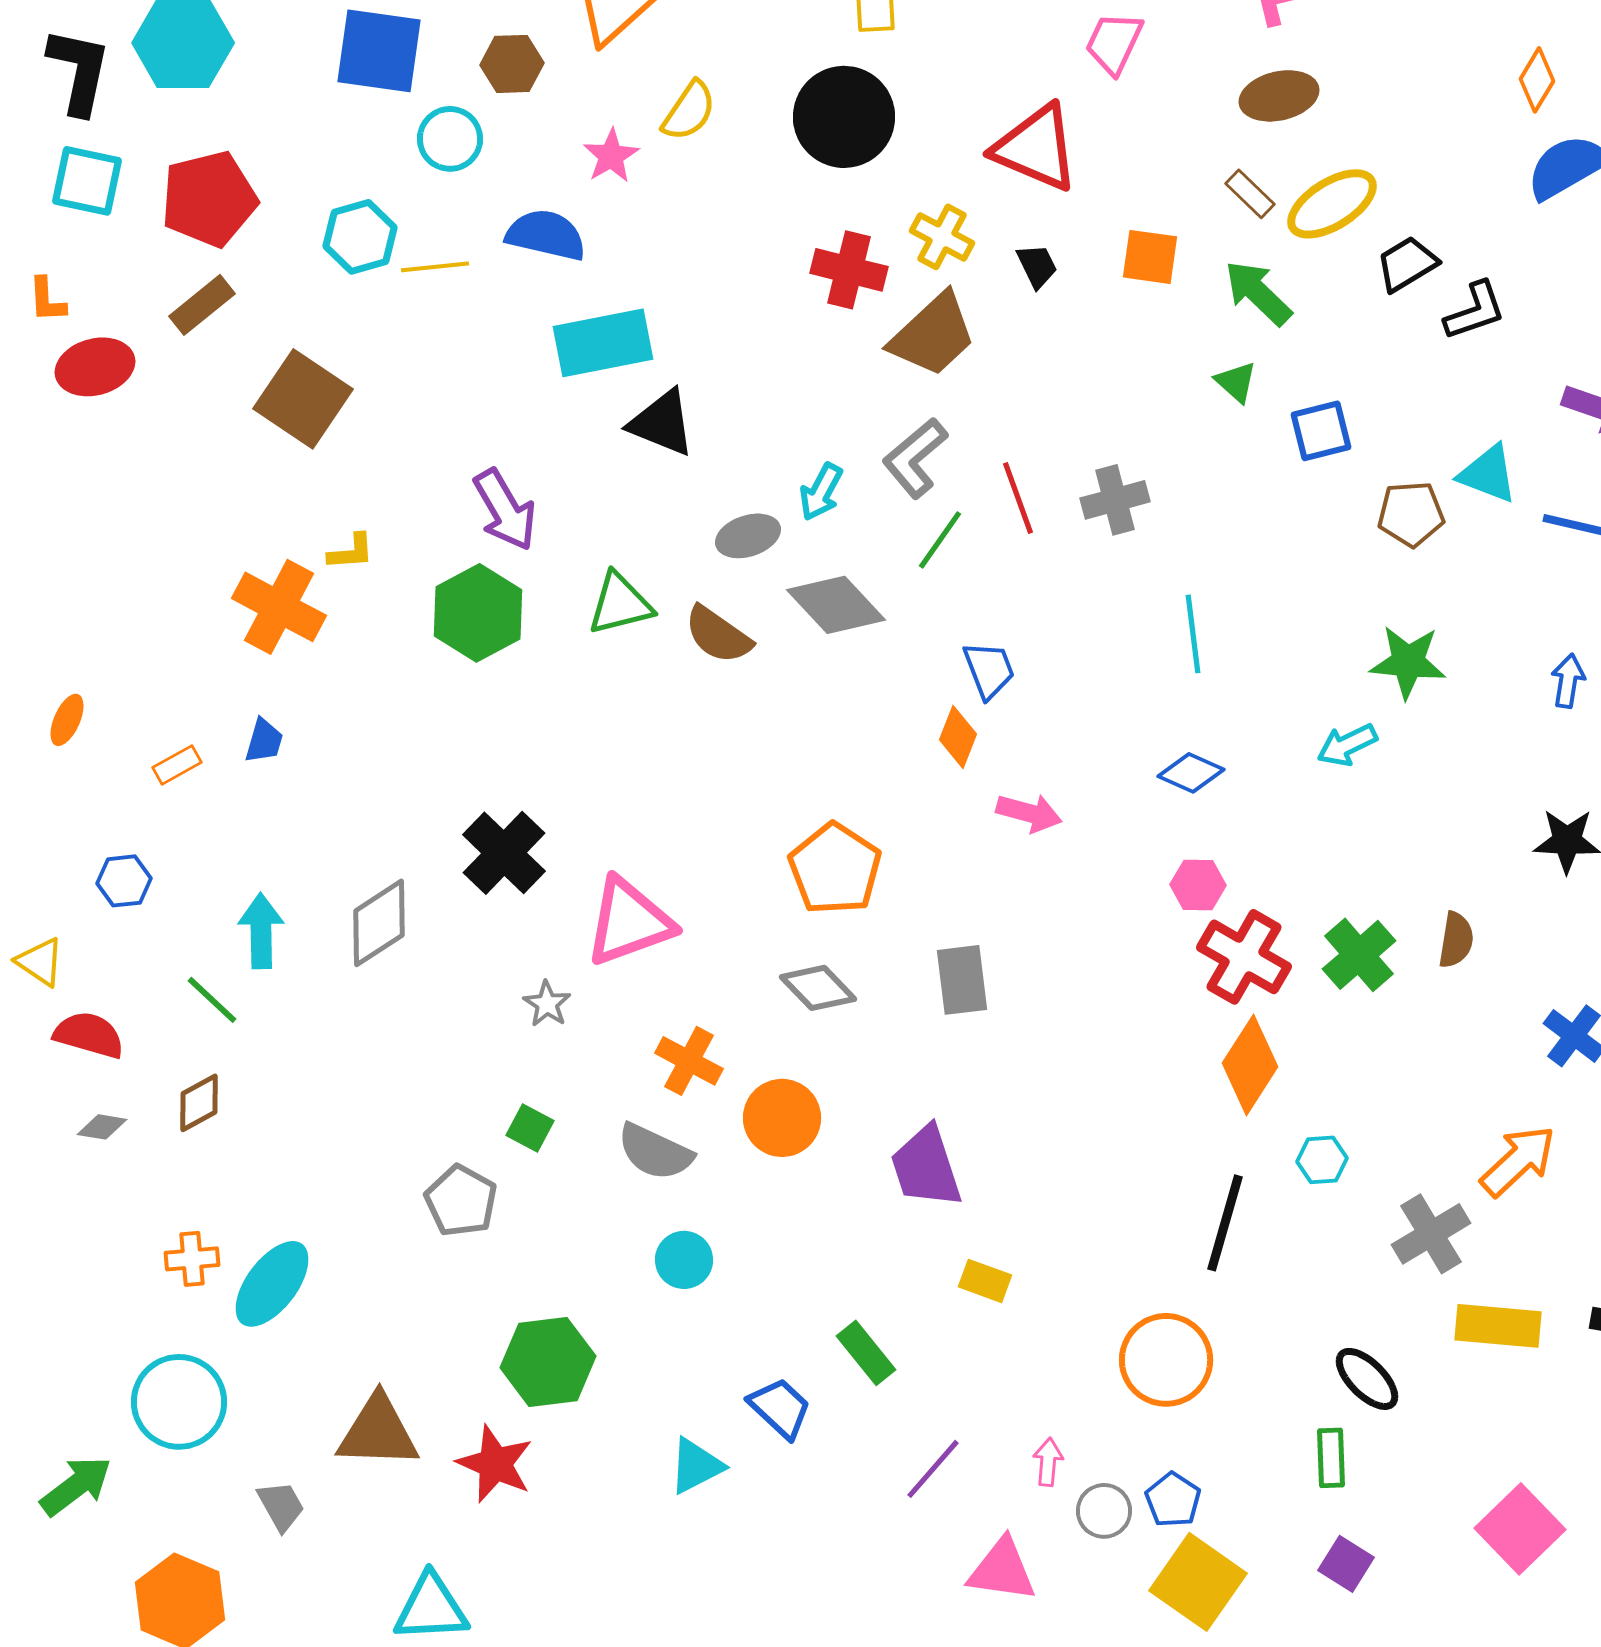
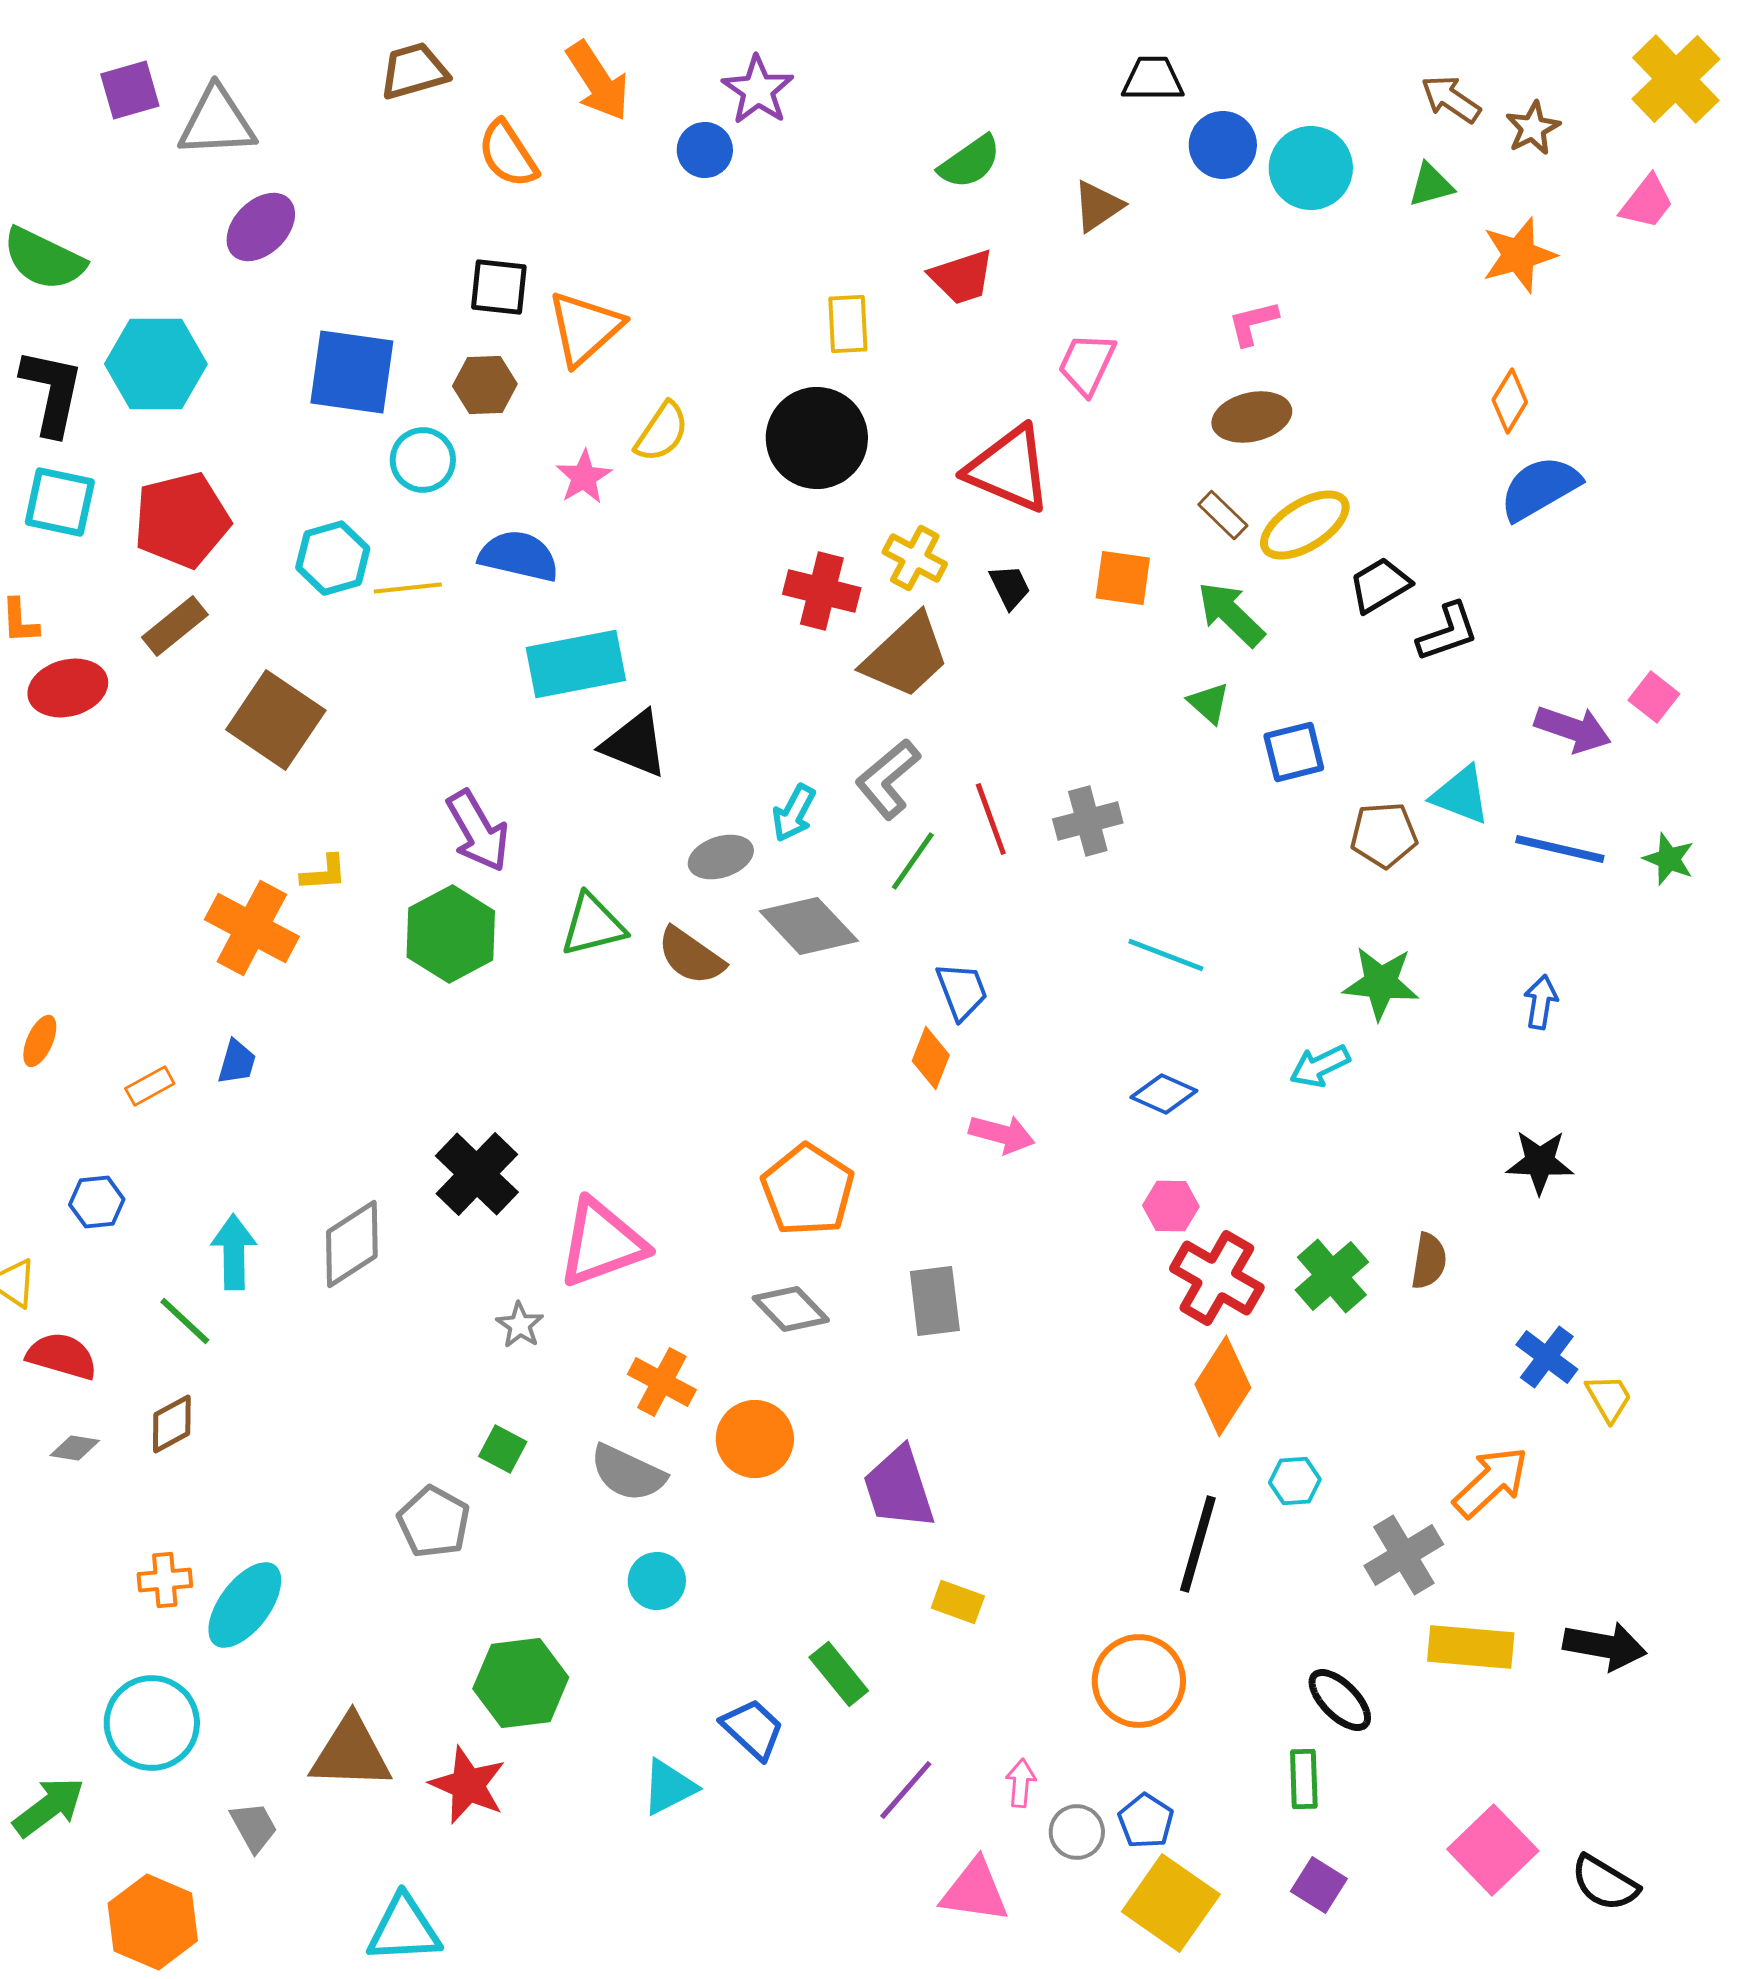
cyan line: (1193, 634) -> (1166, 955), turned -62

